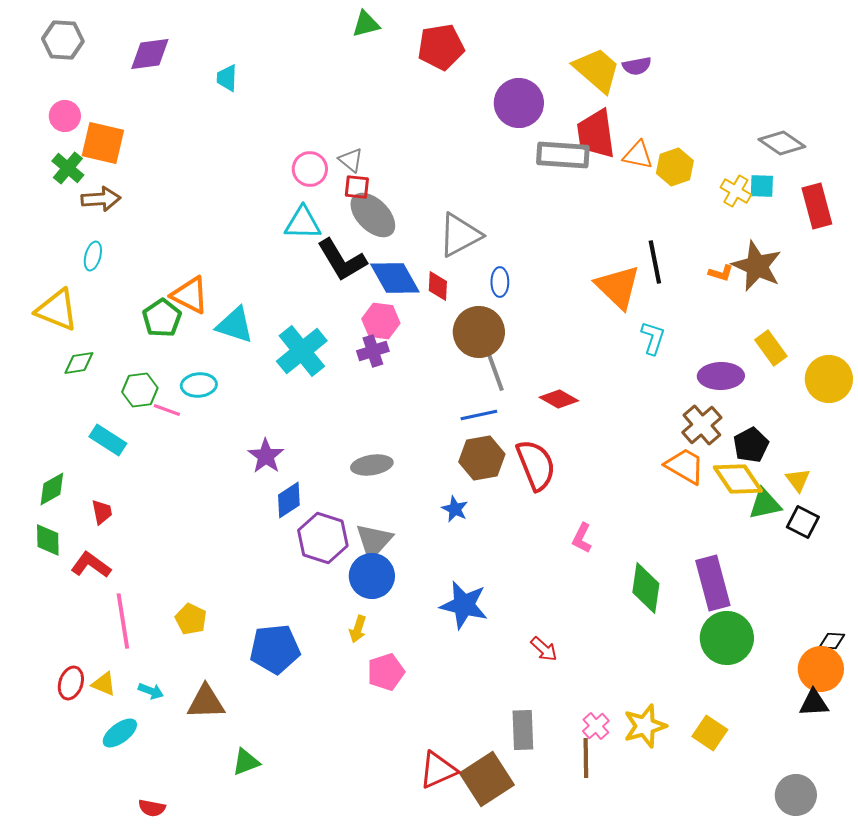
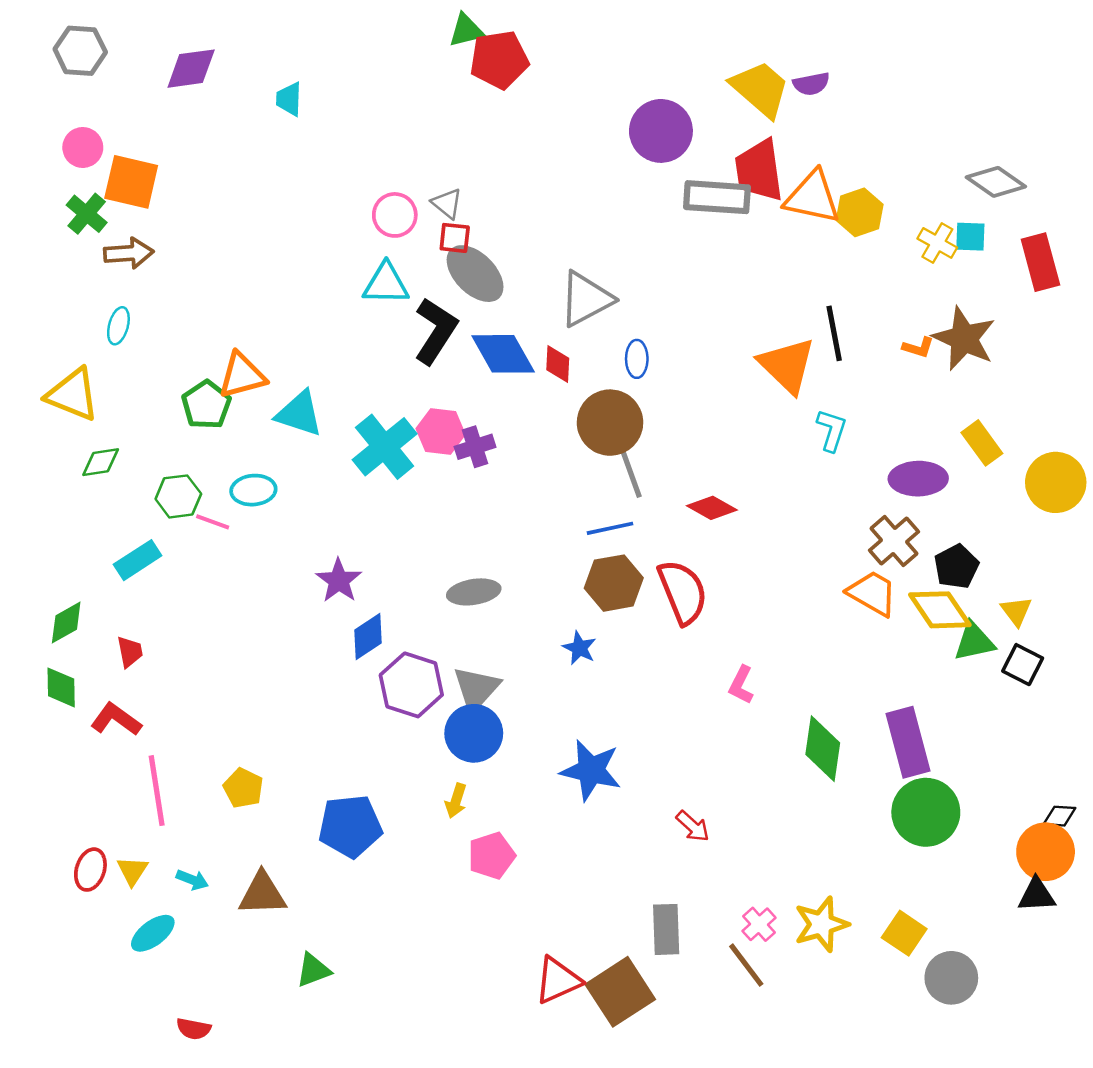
red pentagon: (441, 47) -> (499, 60), moved
orange triangle: (638, 155) -> (812, 197), size x1.5
black L-shape: (342, 260) -> (436, 331), turned -116
orange triangle: (190, 295) -> (242, 375), turned -42
pink hexagon: (381, 321) -> (441, 431), moved
cyan rectangle: (108, 440) -> (138, 560), turned -66
yellow triangle: (104, 684) -> (132, 871), turned 40
brown line: (586, 758) -> (746, 965), turned -36
gray circle: (796, 795) -> (951, 978), moved

